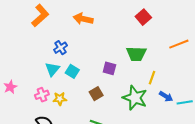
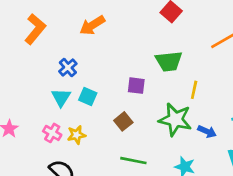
orange arrow: (83, 19) -> (92, 25), turned -36
pink cross: (42, 95) -> (52, 133), turned -32
blue arrow: (166, 96) -> (207, 131), moved

